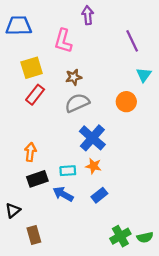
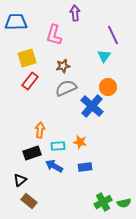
cyan triangle: (144, 75) -> (104, 56), moved
blue cross: (92, 138) -> (92, 106), moved
orange arrow: (30, 152) -> (40, 130), moved
blue rectangle: (99, 195) -> (85, 167), turned 32
black triangle: (13, 210) -> (20, 180), moved
brown rectangle: (34, 235) -> (29, 201), turned -35

